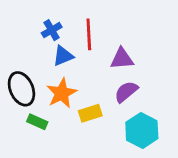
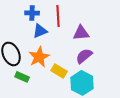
blue cross: (52, 30) -> (32, 13), turned 32
yellow rectangle: (90, 113) -> (59, 71), turned 49
cyan hexagon: (142, 130) -> (82, 83), moved

